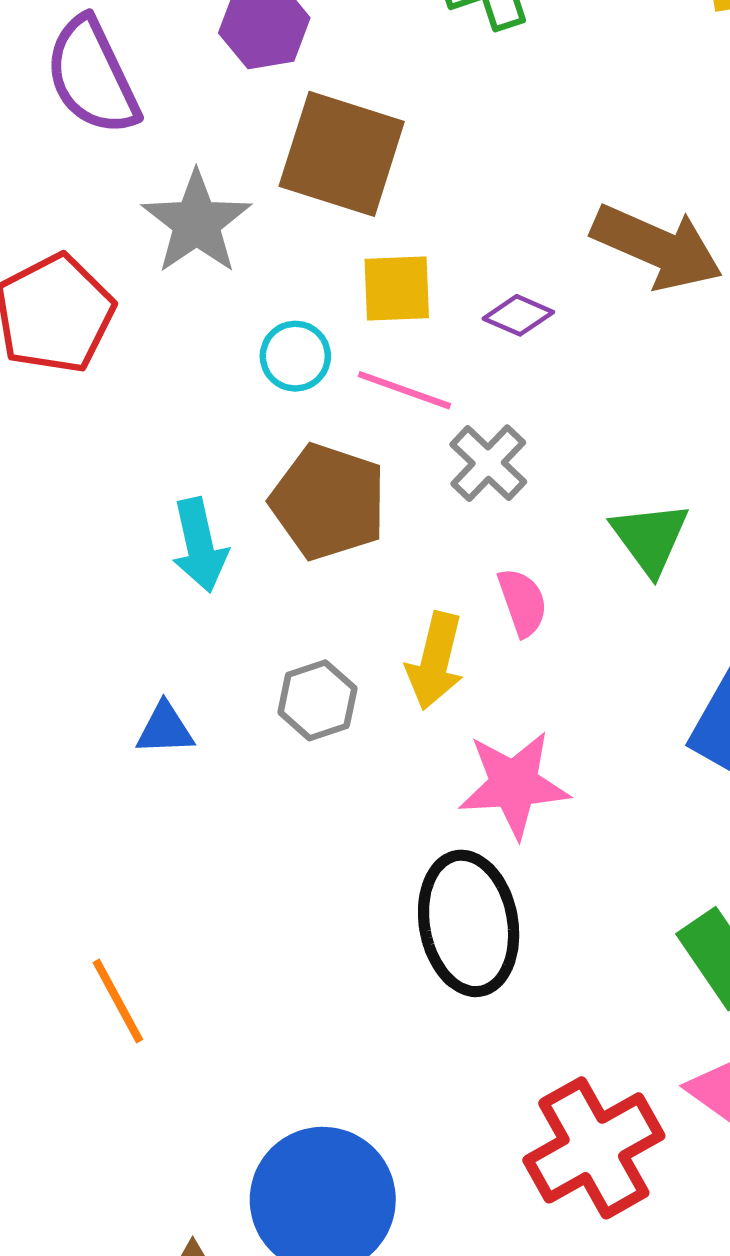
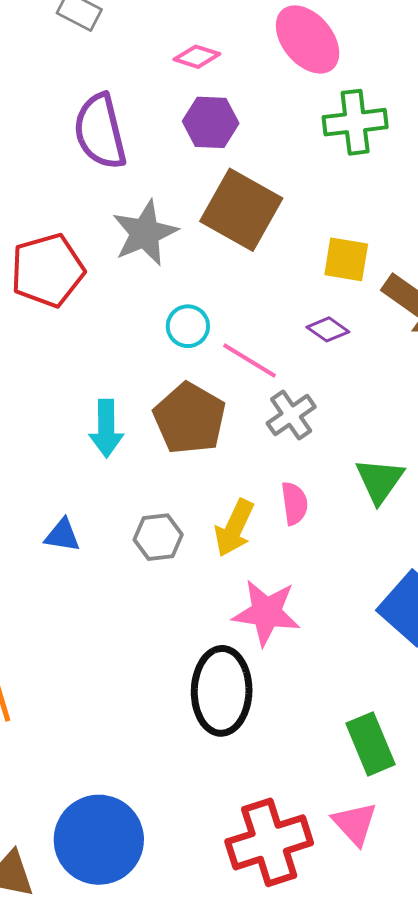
yellow square: (397, 288) -> (346, 259), moved

